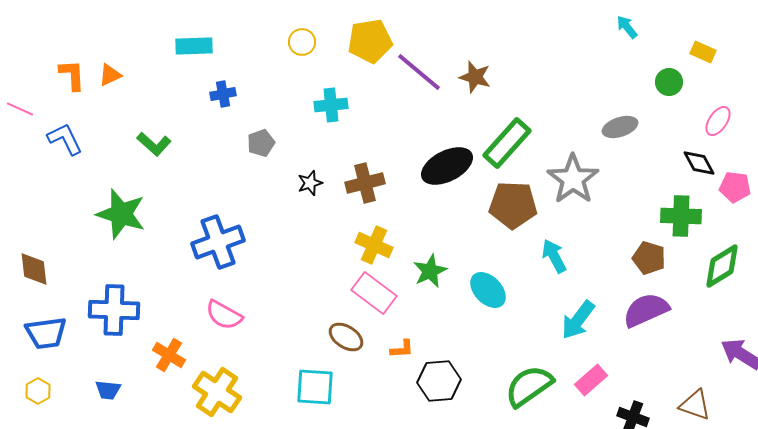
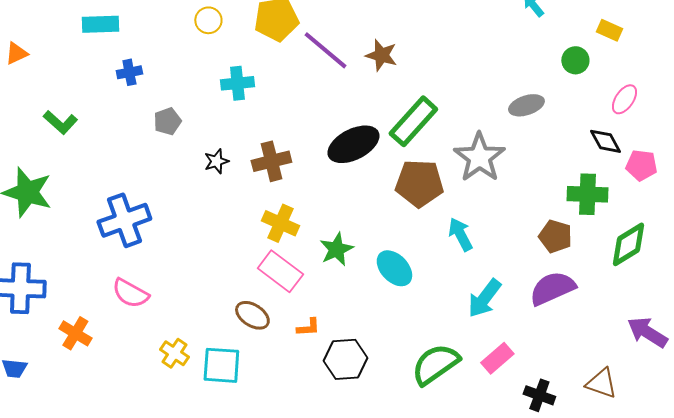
yellow cross: (217, 392) -> (174, 353), moved, size x0.6

